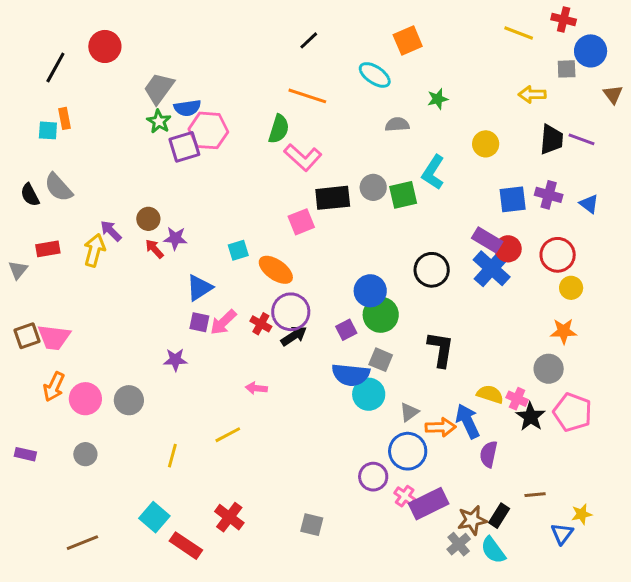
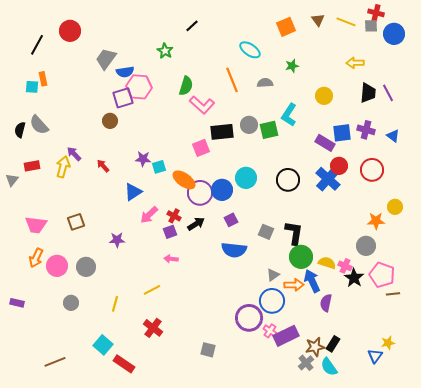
black line: (309, 40) -> (192, 26), moved
orange square: (408, 40) -> (286, 27), moved
gray square: (567, 69) -> (371, 26), moved
brown triangle: (613, 94) -> (318, 20), moved
orange line: (307, 96) -> (232, 80), moved, turned 50
green star: (159, 121) -> (165, 51), moved
purple line: (582, 139) -> (388, 93), turned 42
black semicircle: (30, 195) -> (20, 130), turned 42
brown circle: (148, 219) -> (110, 121), moved
purple star: (175, 238) -> (143, 159), moved
purple rectangle: (487, 240) -> (325, 143), moved
yellow circle: (571, 288) -> (395, 207), moved
blue circle: (370, 291) -> (222, 190), moved
purple circle: (291, 312) -> (200, 193), moved
green circle: (381, 315) -> (301, 257), moved
purple square: (199, 322) -> (170, 232), moved, turned -32
brown square: (27, 336) -> (76, 222), moved
gray square: (381, 360) -> (266, 232), moved
cyan circle: (369, 394) -> (246, 178), moved
gray circle: (85, 454) -> (71, 303), moved
purple circle: (373, 477) -> (249, 318), size x1.4
brown line: (535, 495) -> (393, 294), moved
red cross: (229, 517) -> (153, 328), moved

